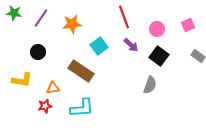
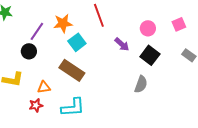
red line: (124, 17) -> (99, 15), moved
purple line: (41, 18) -> (37, 31), moved
cyan square: (99, 46) -> (77, 42), moved

